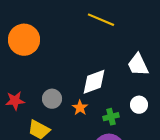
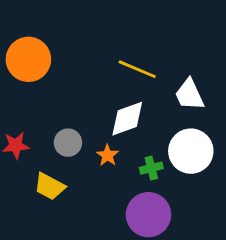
yellow line: (101, 20) -> (137, 69), moved
white circle: (139, 105) -> (191, 151), size x1.8

